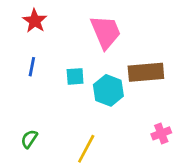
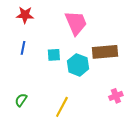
red star: (35, 21) -> (25, 15), turned -30

